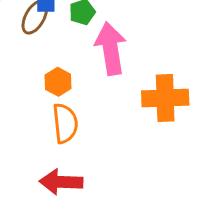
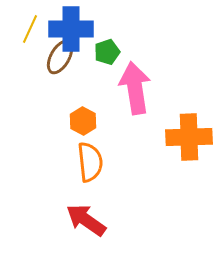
red arrow: (61, 182) -> (86, 220), turned 33

